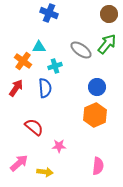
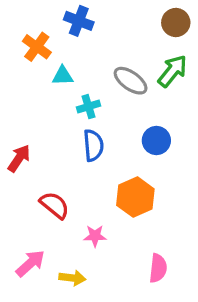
orange cross: (23, 61) -> (37, 47), moved
red arrow: (16, 88) -> (19, 158), moved
blue semicircle: (45, 88) -> (93, 145), moved
orange hexagon: (95, 115) -> (135, 197), moved

